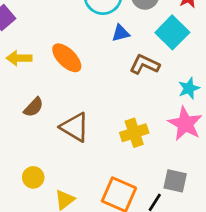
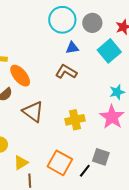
orange ellipse: (67, 58) -> (20, 76), moved
brown L-shape: (145, 64) -> (66, 72), moved

